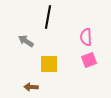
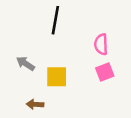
gray arrow: (26, 41) -> (25, 63), moved

